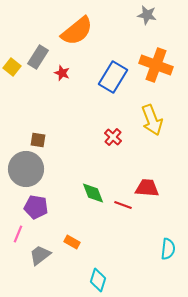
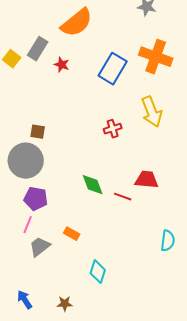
red cross: (113, 137) -> (113, 129), turned 30
pink line: (18, 234) -> (28, 225), moved

